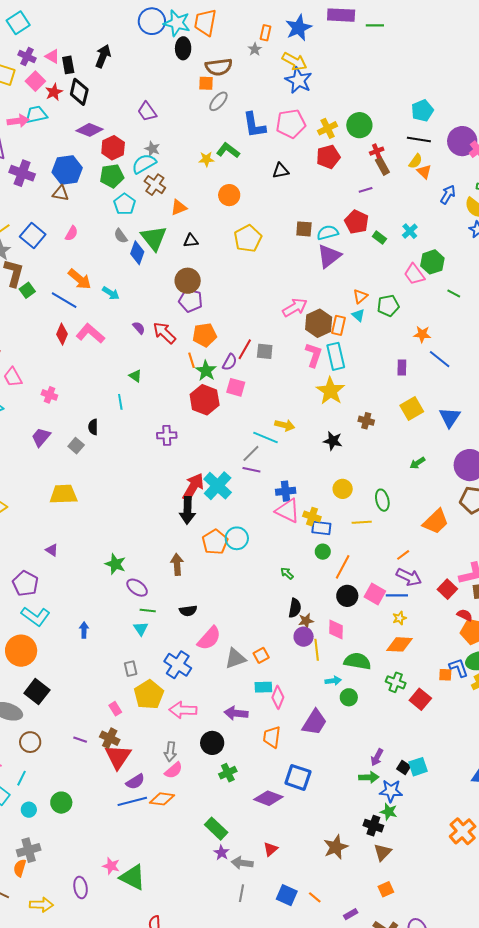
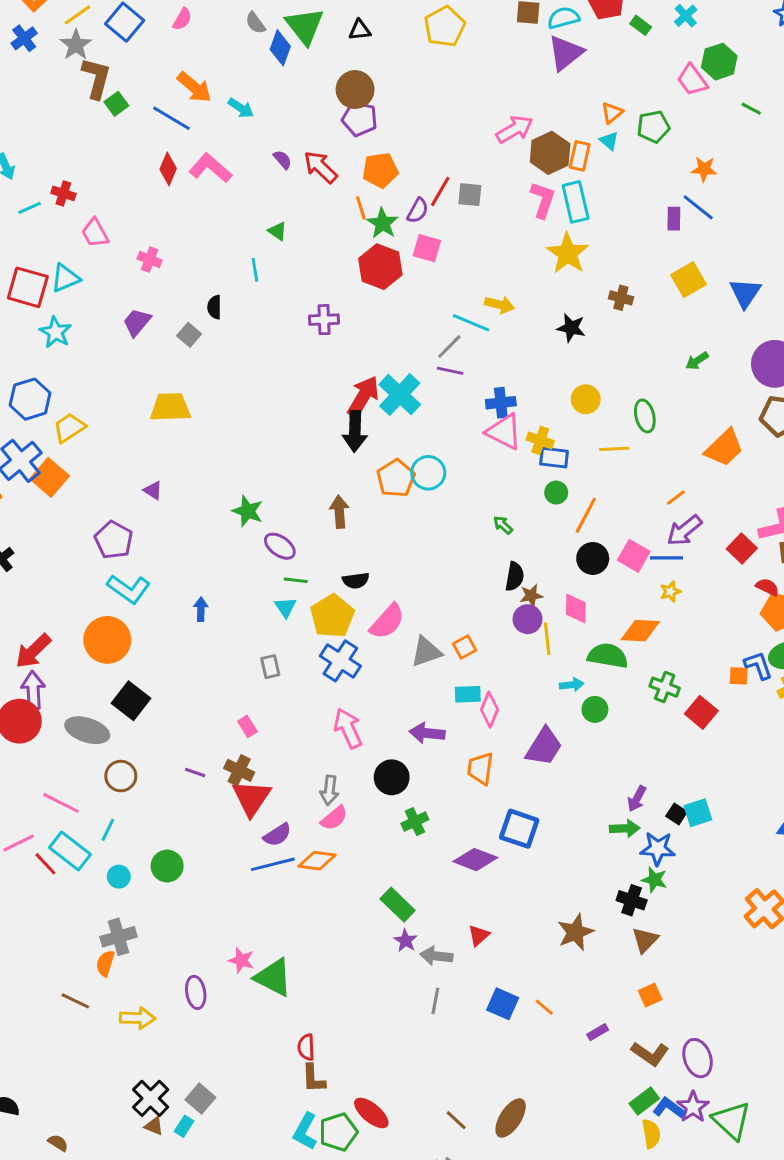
blue line: (440, 359) -> (698, 207), moved
purple arrow: (409, 577) -> (684, 530), turned 115
orange diamond: (399, 644) -> (640, 631), moved
yellow pentagon: (149, 695) -> (332, 616), moved
pink arrow: (183, 710) -> (348, 728), turned 64

